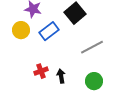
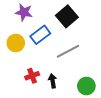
yellow circle: (21, 30) -> (16, 43), moved
gray line: (92, 47) -> (68, 51), moved

